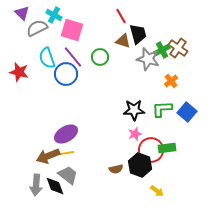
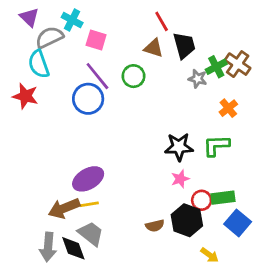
pink square: (72, 30) -> (96, 40), size x0.7
brown triangle: (123, 41) -> (154, 48), moved
cyan semicircle: (47, 58) -> (39, 64), moved
gray star: (148, 59) -> (198, 79), size x0.6
blue square: (187, 112) -> (238, 223), moved
red circle: (151, 150) -> (202, 200), size x0.6

